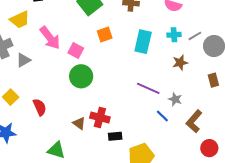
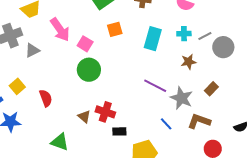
brown rectangle: (213, 80) -> (211, 89), moved, turned 56
gray star: (175, 99) -> (182, 98), size x1.6
blue line: (162, 116) -> (166, 124), moved
brown L-shape: (194, 121) -> (199, 121), turned 65

